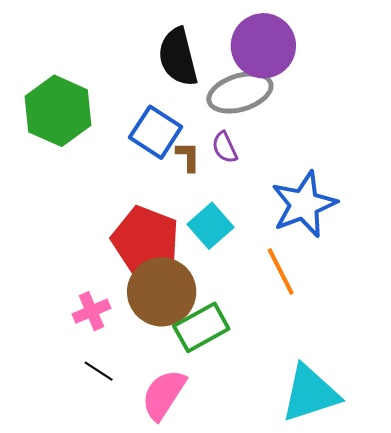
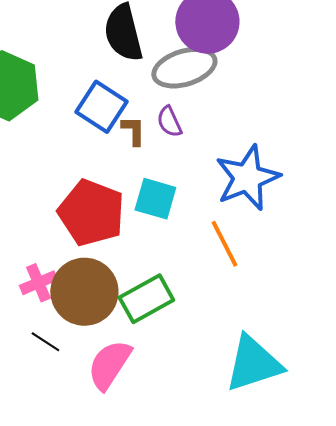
cyan square: (210, 226) -> (155, 199), turned -33
brown circle: (162, 292) -> (84, 292), moved

